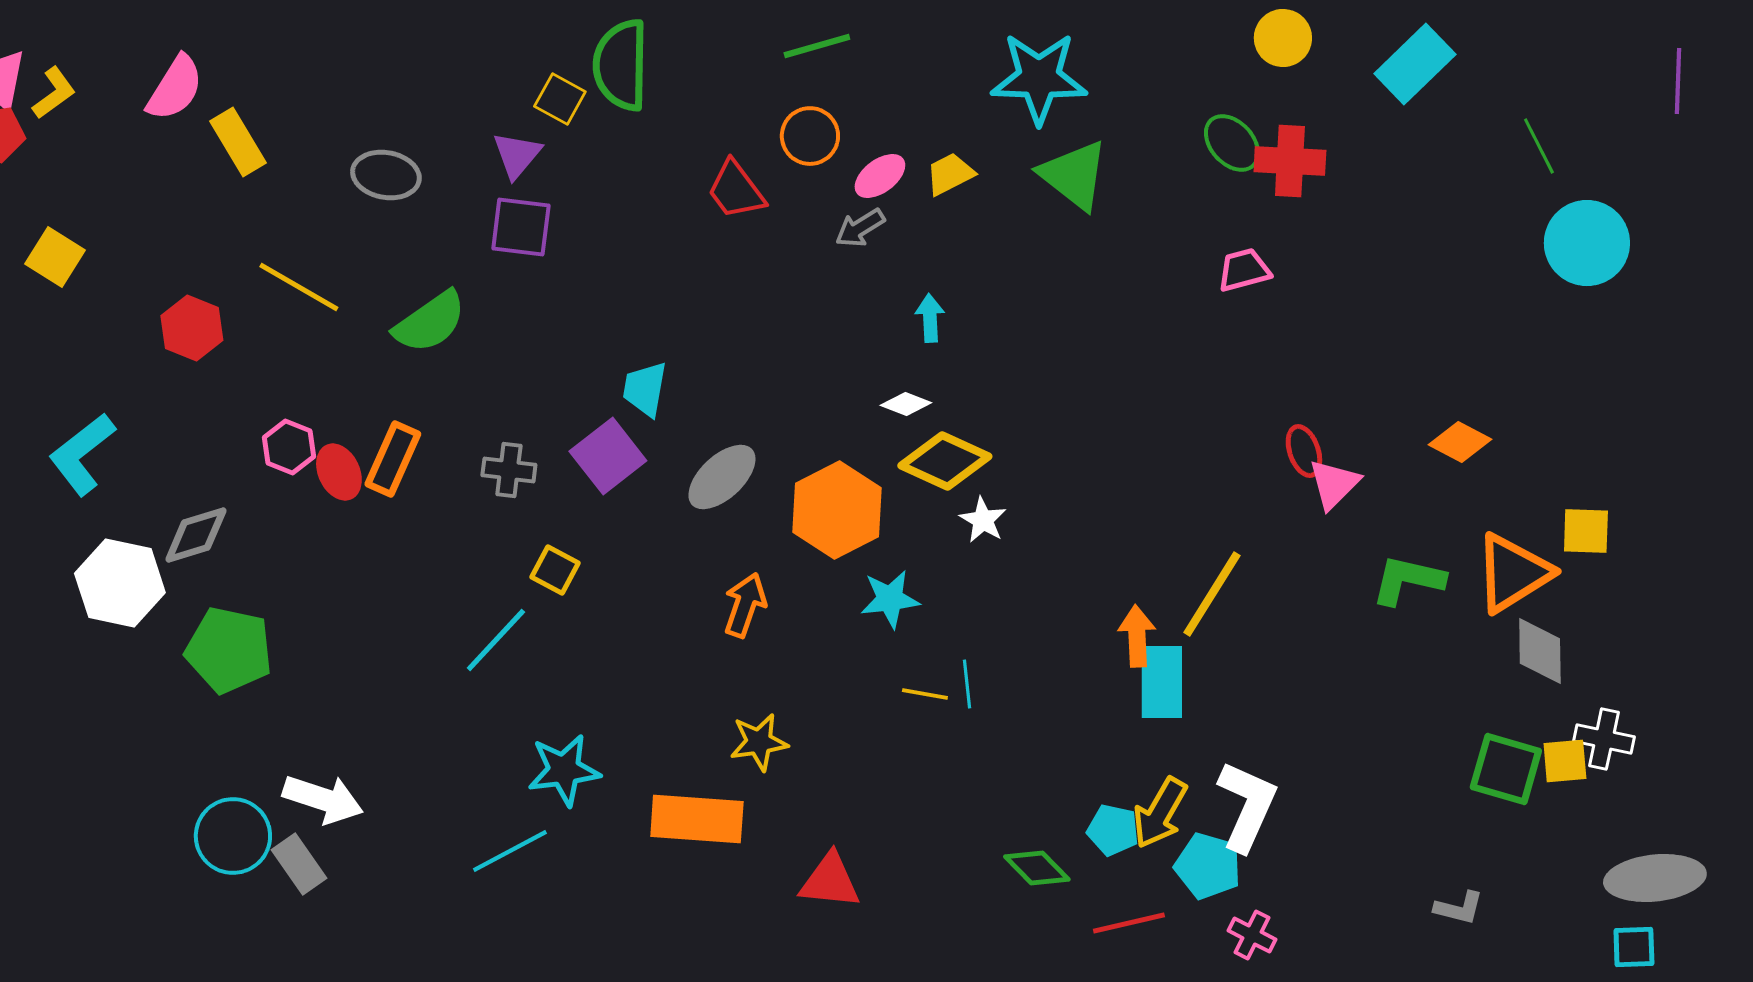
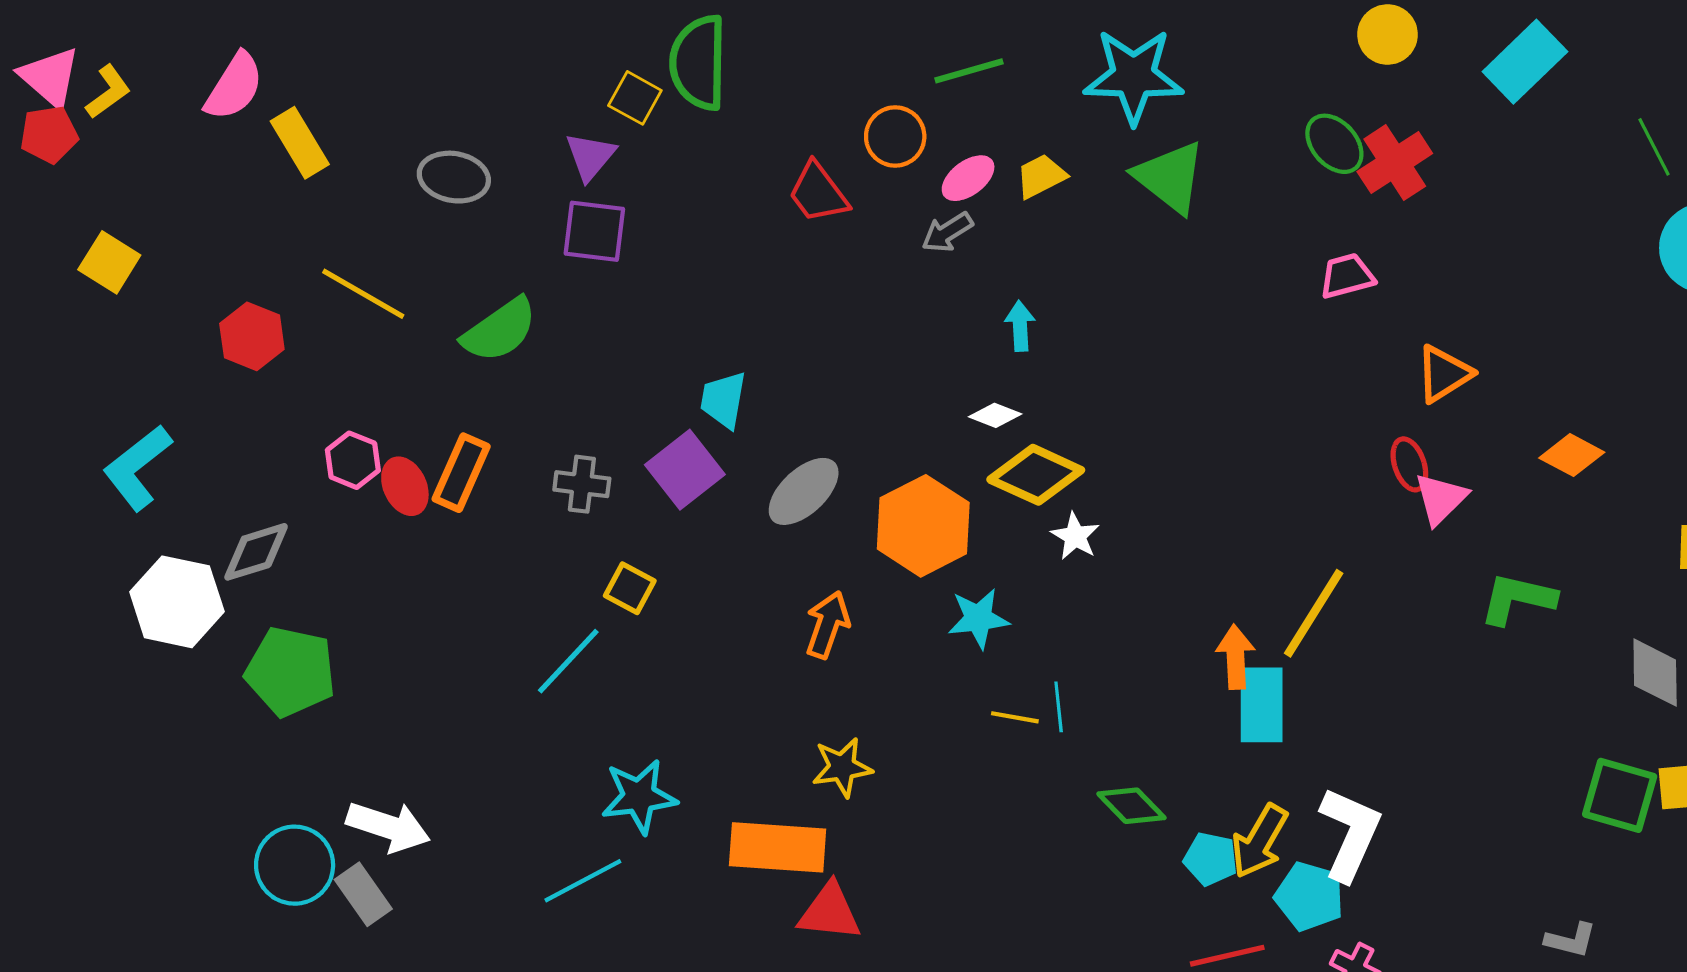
green line: (817, 46) -> (969, 71), moved
red cross: (1290, 161) -> (1395, 163), turned -36
orange triangle: (1513, 573) -> (1444, 374), moved, size x0.7
green diamond: (1037, 868) -> (1131, 806), moved
red triangle: (830, 881) -> (830, 912), moved

